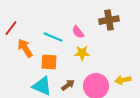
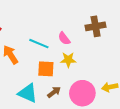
orange square: (49, 62) -> (46, 69), moved

